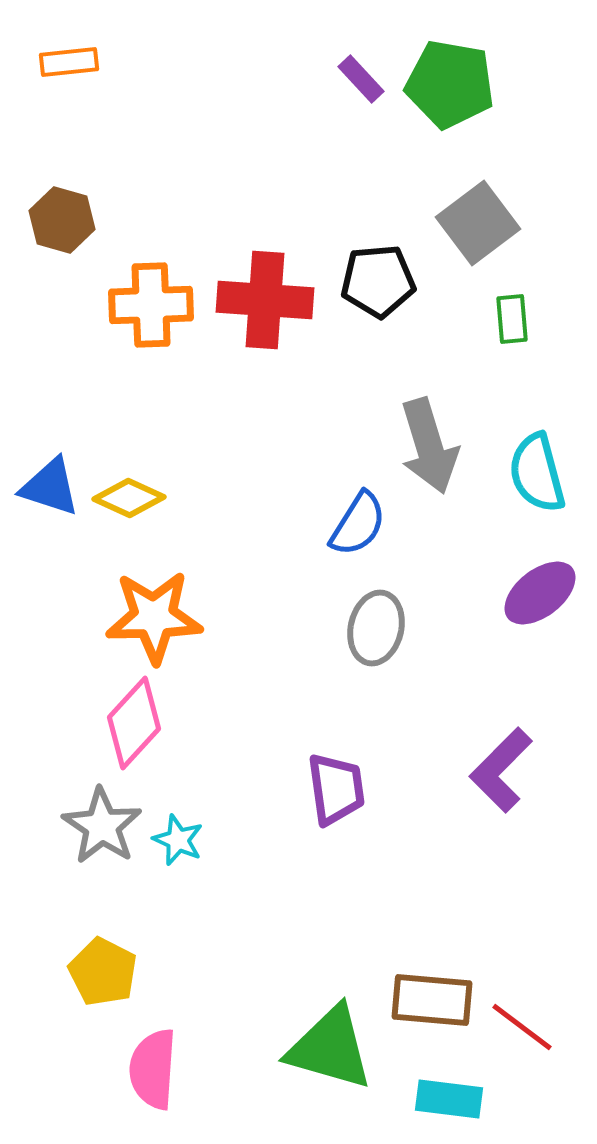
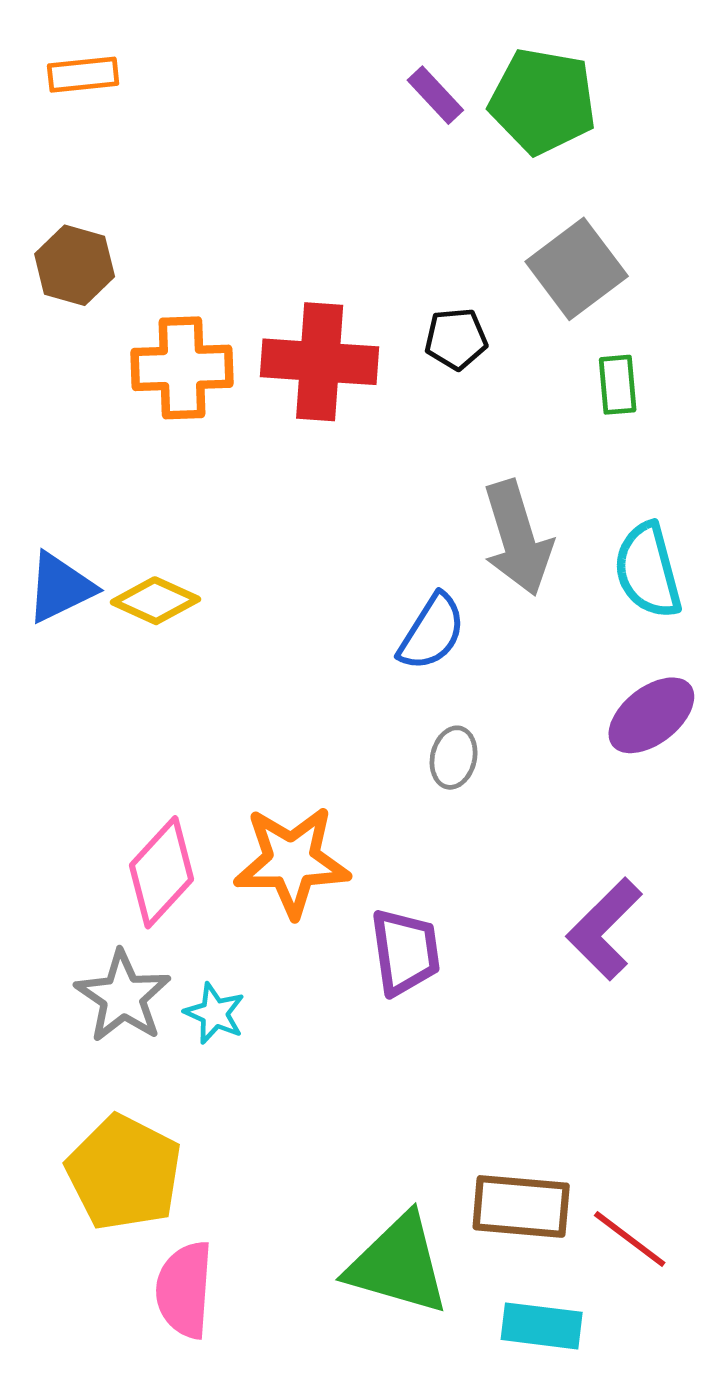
black pentagon: (378, 281) -> (456, 339), size x0.7
blue triangle: (50, 487) -> (60, 587), turned -44
orange star: (154, 617) -> (292, 861), moved
gray ellipse: (376, 628) -> (454, 758), size x0.7
yellow pentagon: (103, 972) -> (124, 1173), size x1.4

